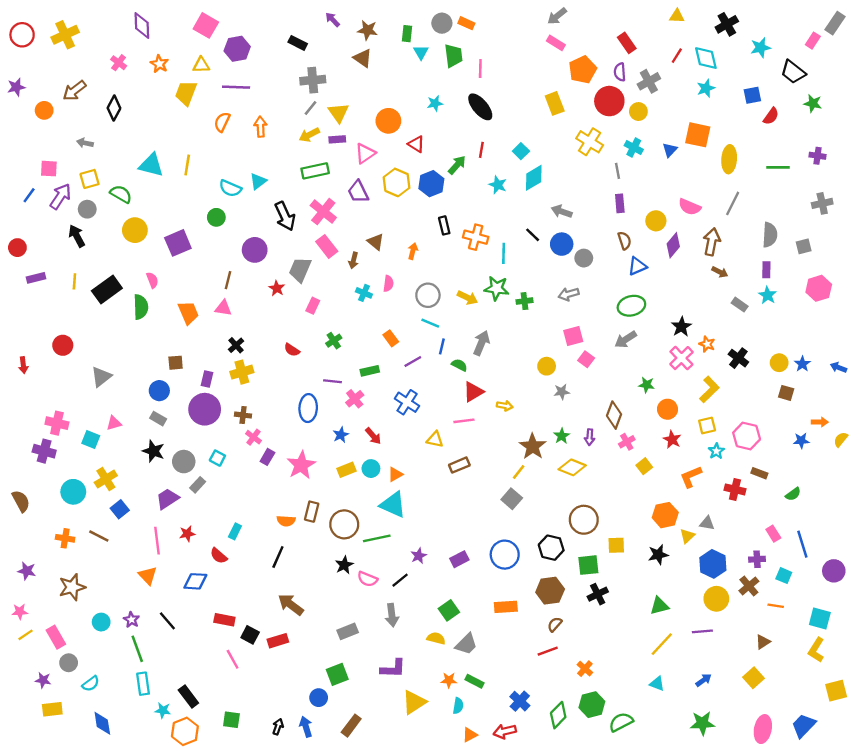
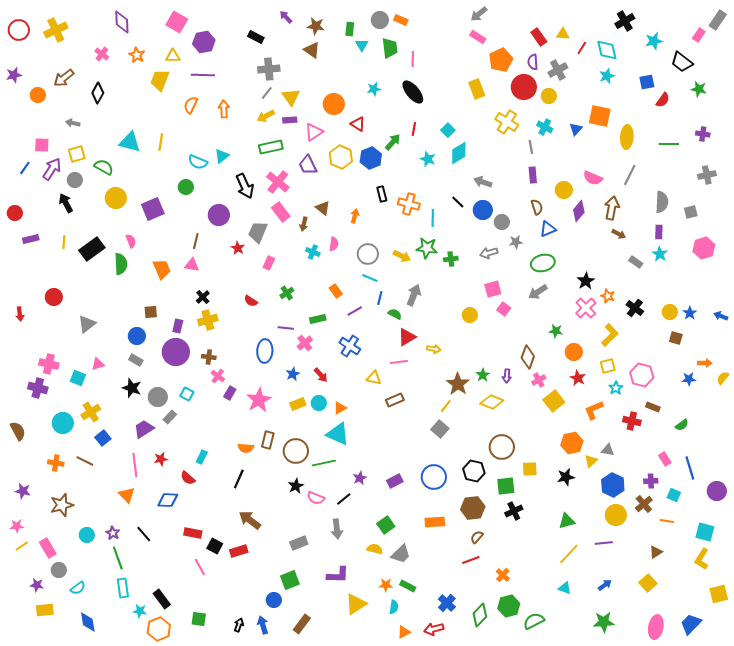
yellow triangle: (677, 16) -> (563, 34), moved
gray star: (562, 392) -> (516, 242), moved
yellow square: (644, 466) -> (554, 401), size x1.5

